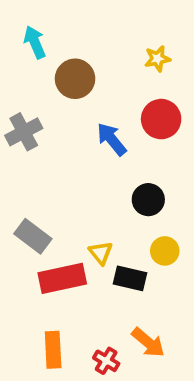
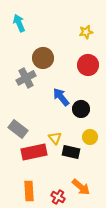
brown circle: (75, 79) -> (43, 58), moved
gray cross: (24, 132) -> (26, 78), moved
blue arrow: (112, 139) -> (61, 97), moved

